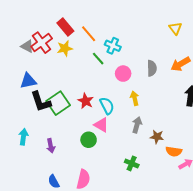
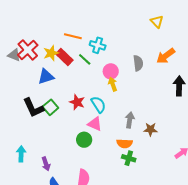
red rectangle: (65, 27) -> (64, 57), moved
orange line: (89, 34) -> (73, 36), turned -30
blue triangle: (28, 81) -> (46, 77), moved
yellow arrow: (135, 98) -> (113, 84), moved
green square: (58, 103) -> (50, 107), size x0.7
cyan arrow: (23, 137) -> (21, 154), moved
purple arrow: (51, 146) -> (46, 164), moved
orange semicircle: (174, 151) -> (125, 143), moved

